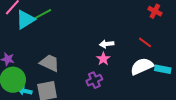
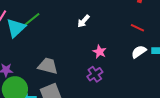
white arrow: (107, 44) -> (83, 21), moved, turned -32
white semicircle: (142, 66) -> (139, 52), size x0.7

